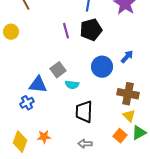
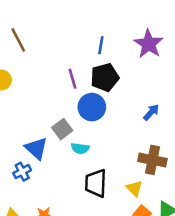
blue circle: (102, 67) -> (92, 107), moved
blue triangle: (38, 85) -> (36, 148), turned 36
yellow triangle: (129, 116) -> (134, 188), moved

